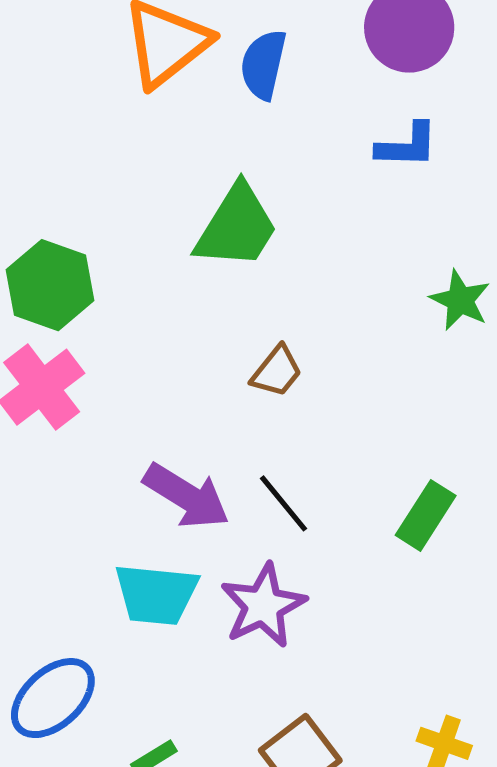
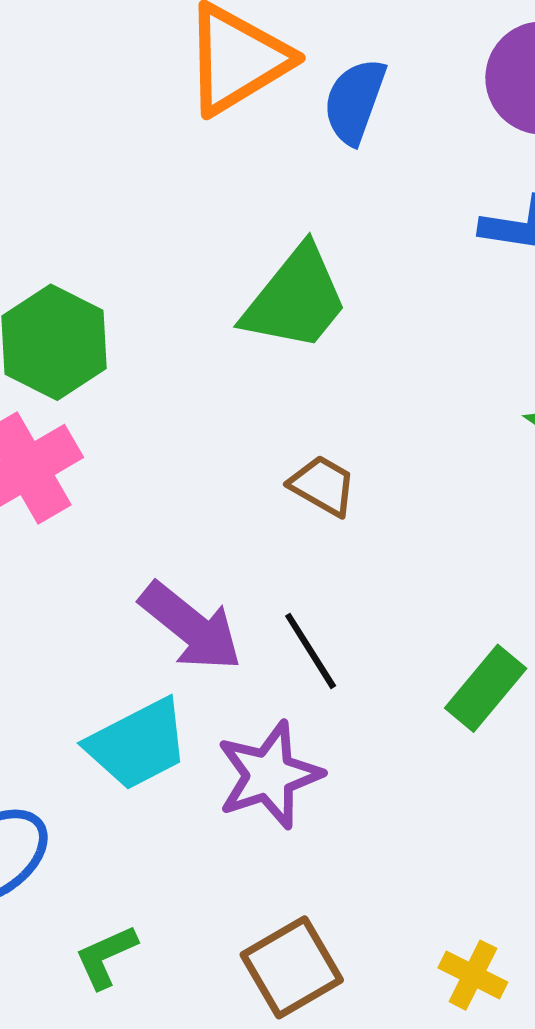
brown trapezoid: (277, 371) -> (323, 486), turned -106
cyan trapezoid: (156, 594) -> (138, 744), turned -40

